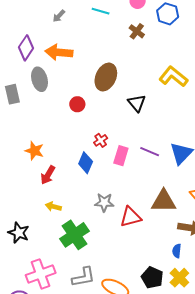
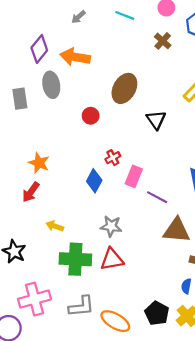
purple line: (150, 152) -> (157, 197), moved
red arrow: (48, 175) -> (31, 192), moved
red triangle: (131, 217) -> (112, 259), moved
green cross: (75, 235) -> (75, 259), turned 32

